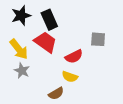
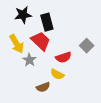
gray square: (98, 39) -> (87, 46), turned 32
gray star: (22, 71) -> (29, 60), moved

